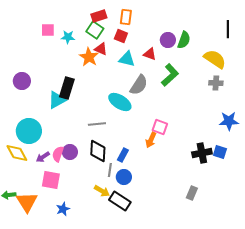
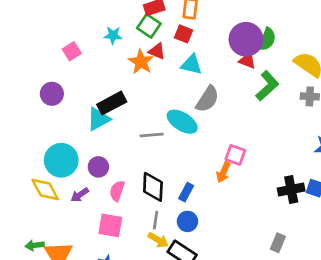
pink square: (48, 30) -> (72, 51), moved, turned -32
purple circle: (168, 40) -> (246, 39), size x1.6
red triangle: (150, 54) -> (247, 61), moved
green L-shape: (170, 75) -> (267, 86), moved
black rectangle: (67, 88) -> (112, 103), turned 45
gray line: (97, 124) -> (152, 135), moved
purple circle: (70, 152) -> (98, 167), moved
pink semicircle: (58, 154) -> (117, 191), moved
gray line: (110, 170) -> (156, 220), moved
pink square: (51, 180) -> (110, 225), moved

